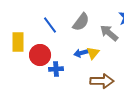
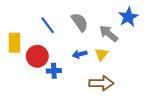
gray semicircle: (81, 22) -> (80, 22), turned -72
yellow triangle: (93, 53) -> (101, 54), moved

